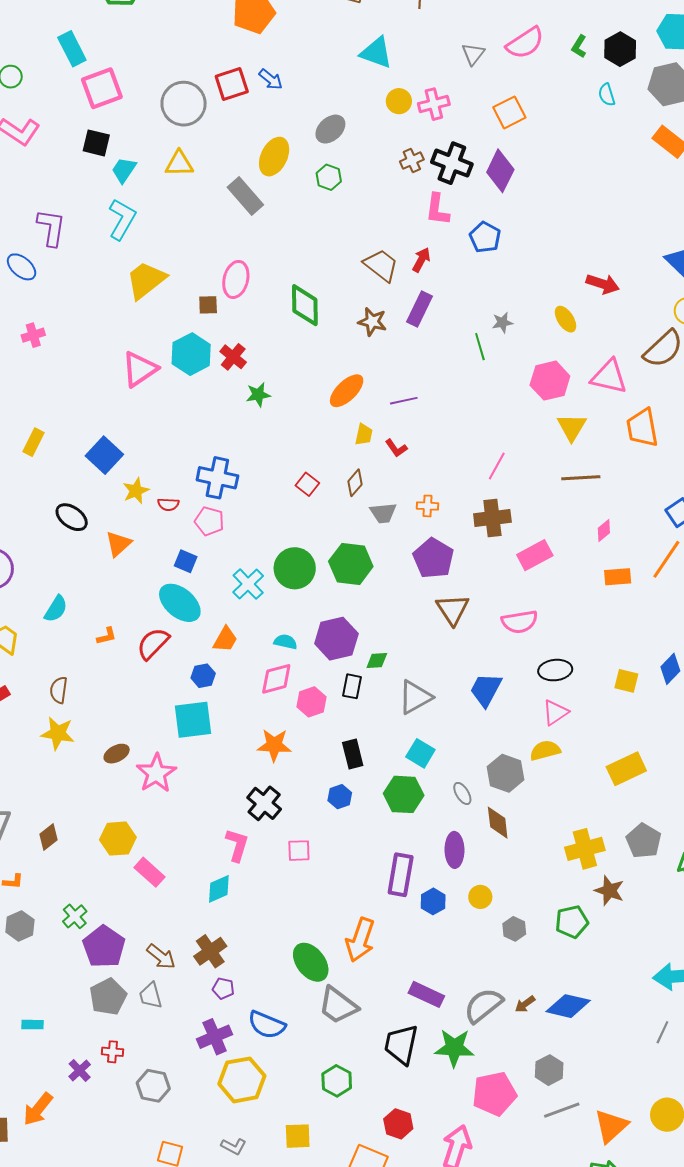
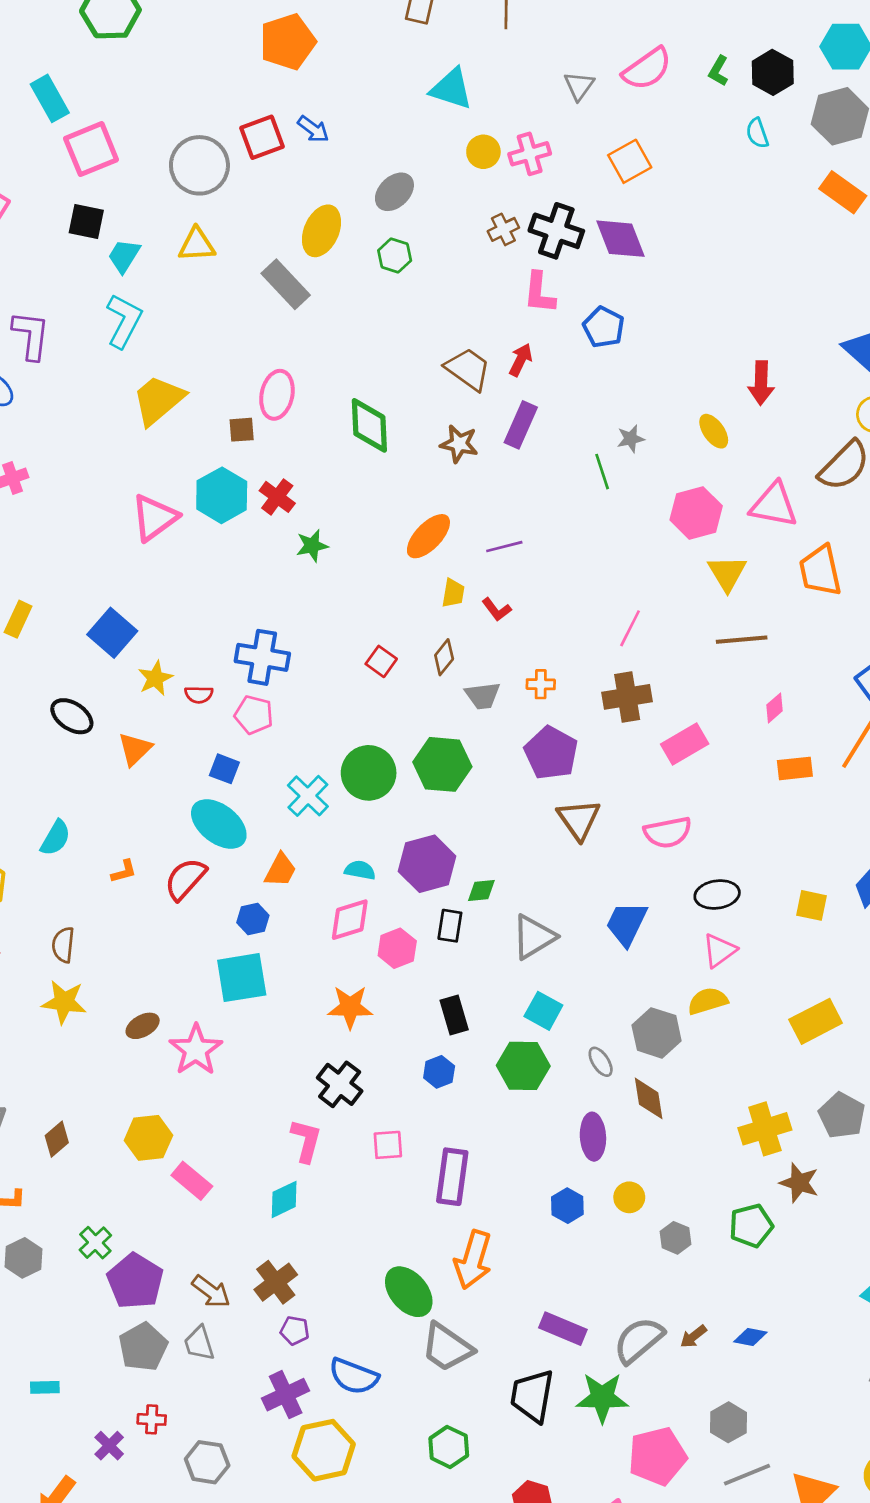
purple diamond: (500, 171) -> (621, 239), turned -45
red arrow: (603, 284) -> (761, 383), turned 76
purple rectangle: (401, 875) -> (452, 1177), moved
blue diamond: (568, 1006) -> (750, 1337), size x0.6

